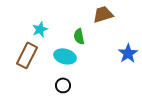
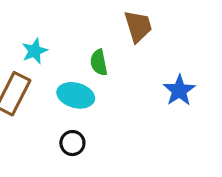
brown trapezoid: (103, 14) -> (138, 26), turned 90

